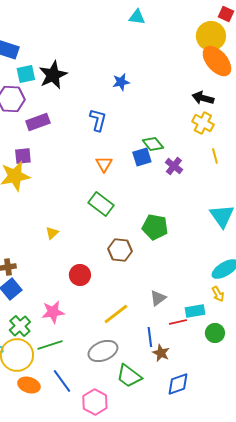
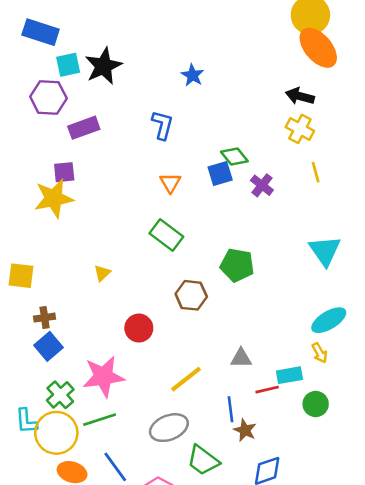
blue star: (121, 82) -> (193, 75), turned -30
gray triangle: (158, 298) -> (241, 358), turned 36
pink star: (53, 312) -> (103, 376), size x1.4

